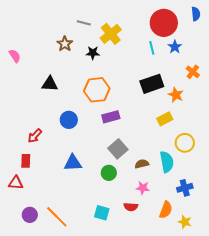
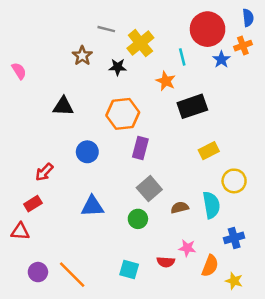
cyan line: (152, 48) -> (182, 57), moved
orange cross: (193, 72) -> (243, 46), moved, turned 32
orange star: (176, 95) -> (166, 81), moved
purple rectangle: (111, 117) -> (140, 148), turned -60
red rectangle: (26, 161) -> (33, 204), turned 56
pink star: (143, 188) -> (187, 248), moved

